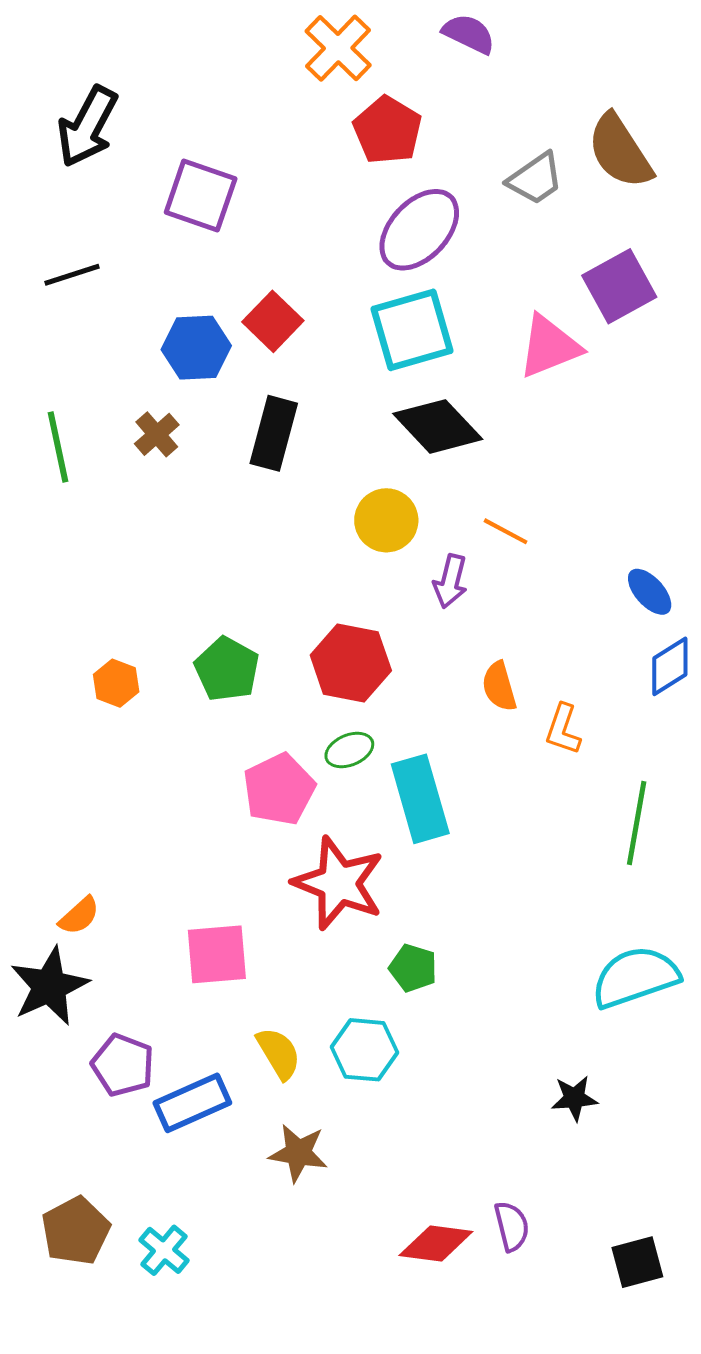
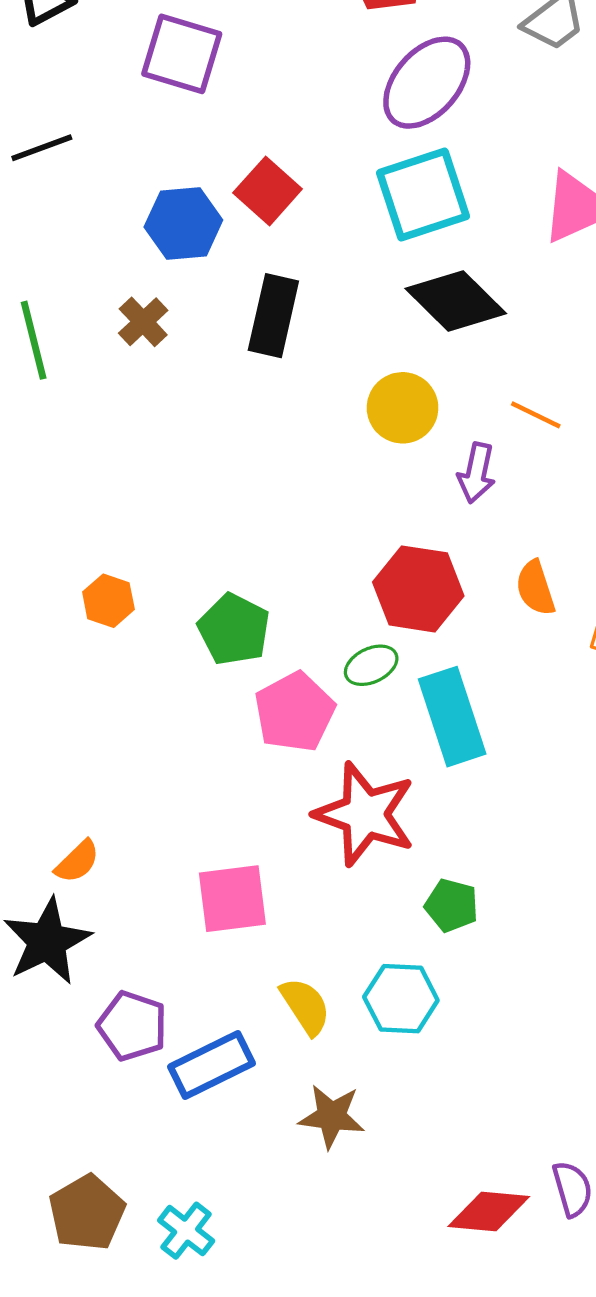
red hexagon: (351, 663) -> (418, 589), moved
green pentagon: (227, 669) -> (234, 629), moved

